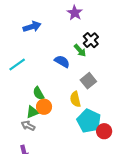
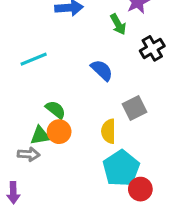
green arrow: (80, 50) -> (118, 24), moved
green semicircle: (38, 93) -> (55, 110), turned 144
gray arrow: (28, 126) -> (29, 154), turned 144

